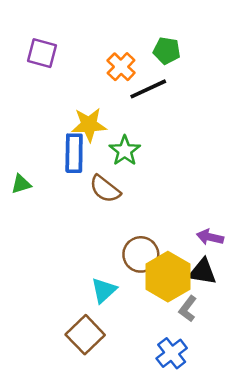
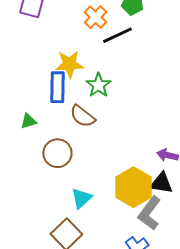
green triangle: (21, 184) -> (28, 121), moved
brown circle: (141, 254) -> (57, 153), moved
gray L-shape: (188, 309) -> (149, 213), size x1.6

